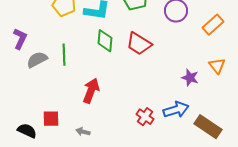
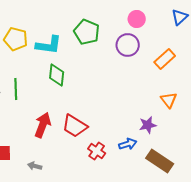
red trapezoid: (139, 44) -> (75, 126), moved
purple star: (190, 78) -> (148, 125), moved, turned -30
blue arrow: (176, 110) -> (128, 144), size x0.7

